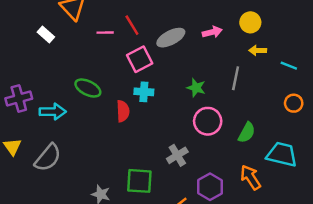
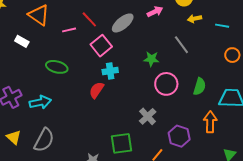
gray line: (236, 78) -> (181, 45), turned -36
green ellipse: (88, 88) -> (57, 67), moved
red semicircle: (123, 111) -> (97, 90), turned -132
orange arrow: (251, 177) -> (210, 122), turned 45

